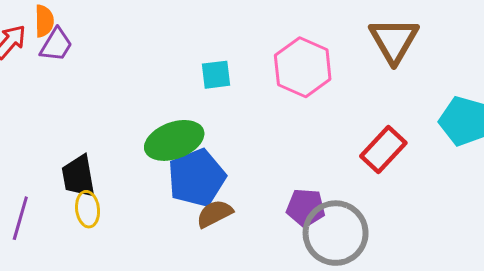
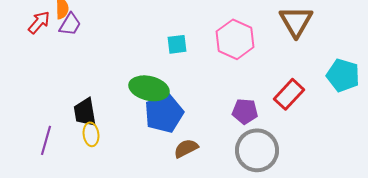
green ellipse: (174, 140) -> (149, 88), turned 33
purple pentagon: (306, 208) -> (245, 111), moved
brown semicircle: (215, 214) -> (186, 148), moved

